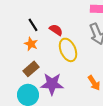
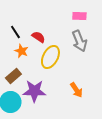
orange star: (31, 44) -> (21, 51), moved
yellow ellipse: (68, 50) -> (50, 57), turned 50

